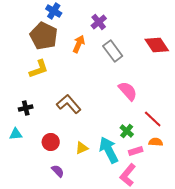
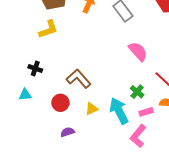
brown L-shape: (69, 104) -> (79, 79), moved
black cross: (26, 108) -> (35, 69), turned 32
purple semicircle: (58, 171) -> (68, 132), turned -64

